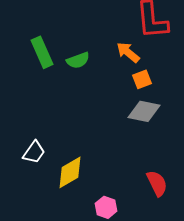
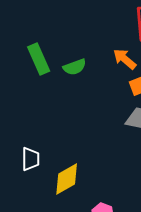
white trapezoid: (34, 152) -> (31, 159), turned -35

